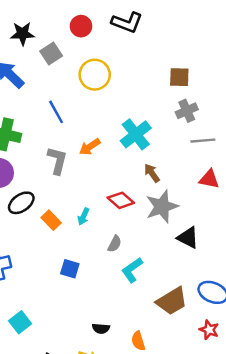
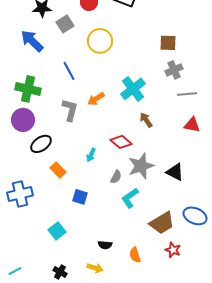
gray star: (162, 207) -> (141, 166), moved
orange rectangle: (51, 220) -> (58, 170), moved
cyan square: (20, 322) -> (57, 231), moved
red star: (209, 330) -> (173, 250), moved

